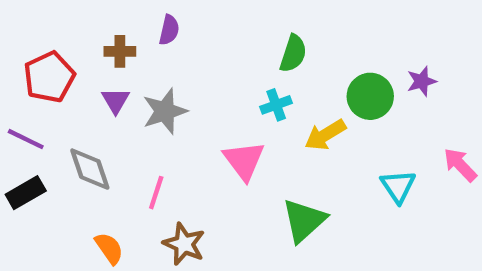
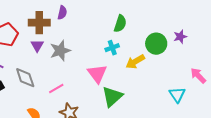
brown cross: (120, 51) -> (39, 23), size x1.5
cyan triangle: (398, 186) -> (177, 95), moved
pink line: (156, 193) -> (56, 89), turned 42
green triangle: (304, 220) -> (112, 97), moved

